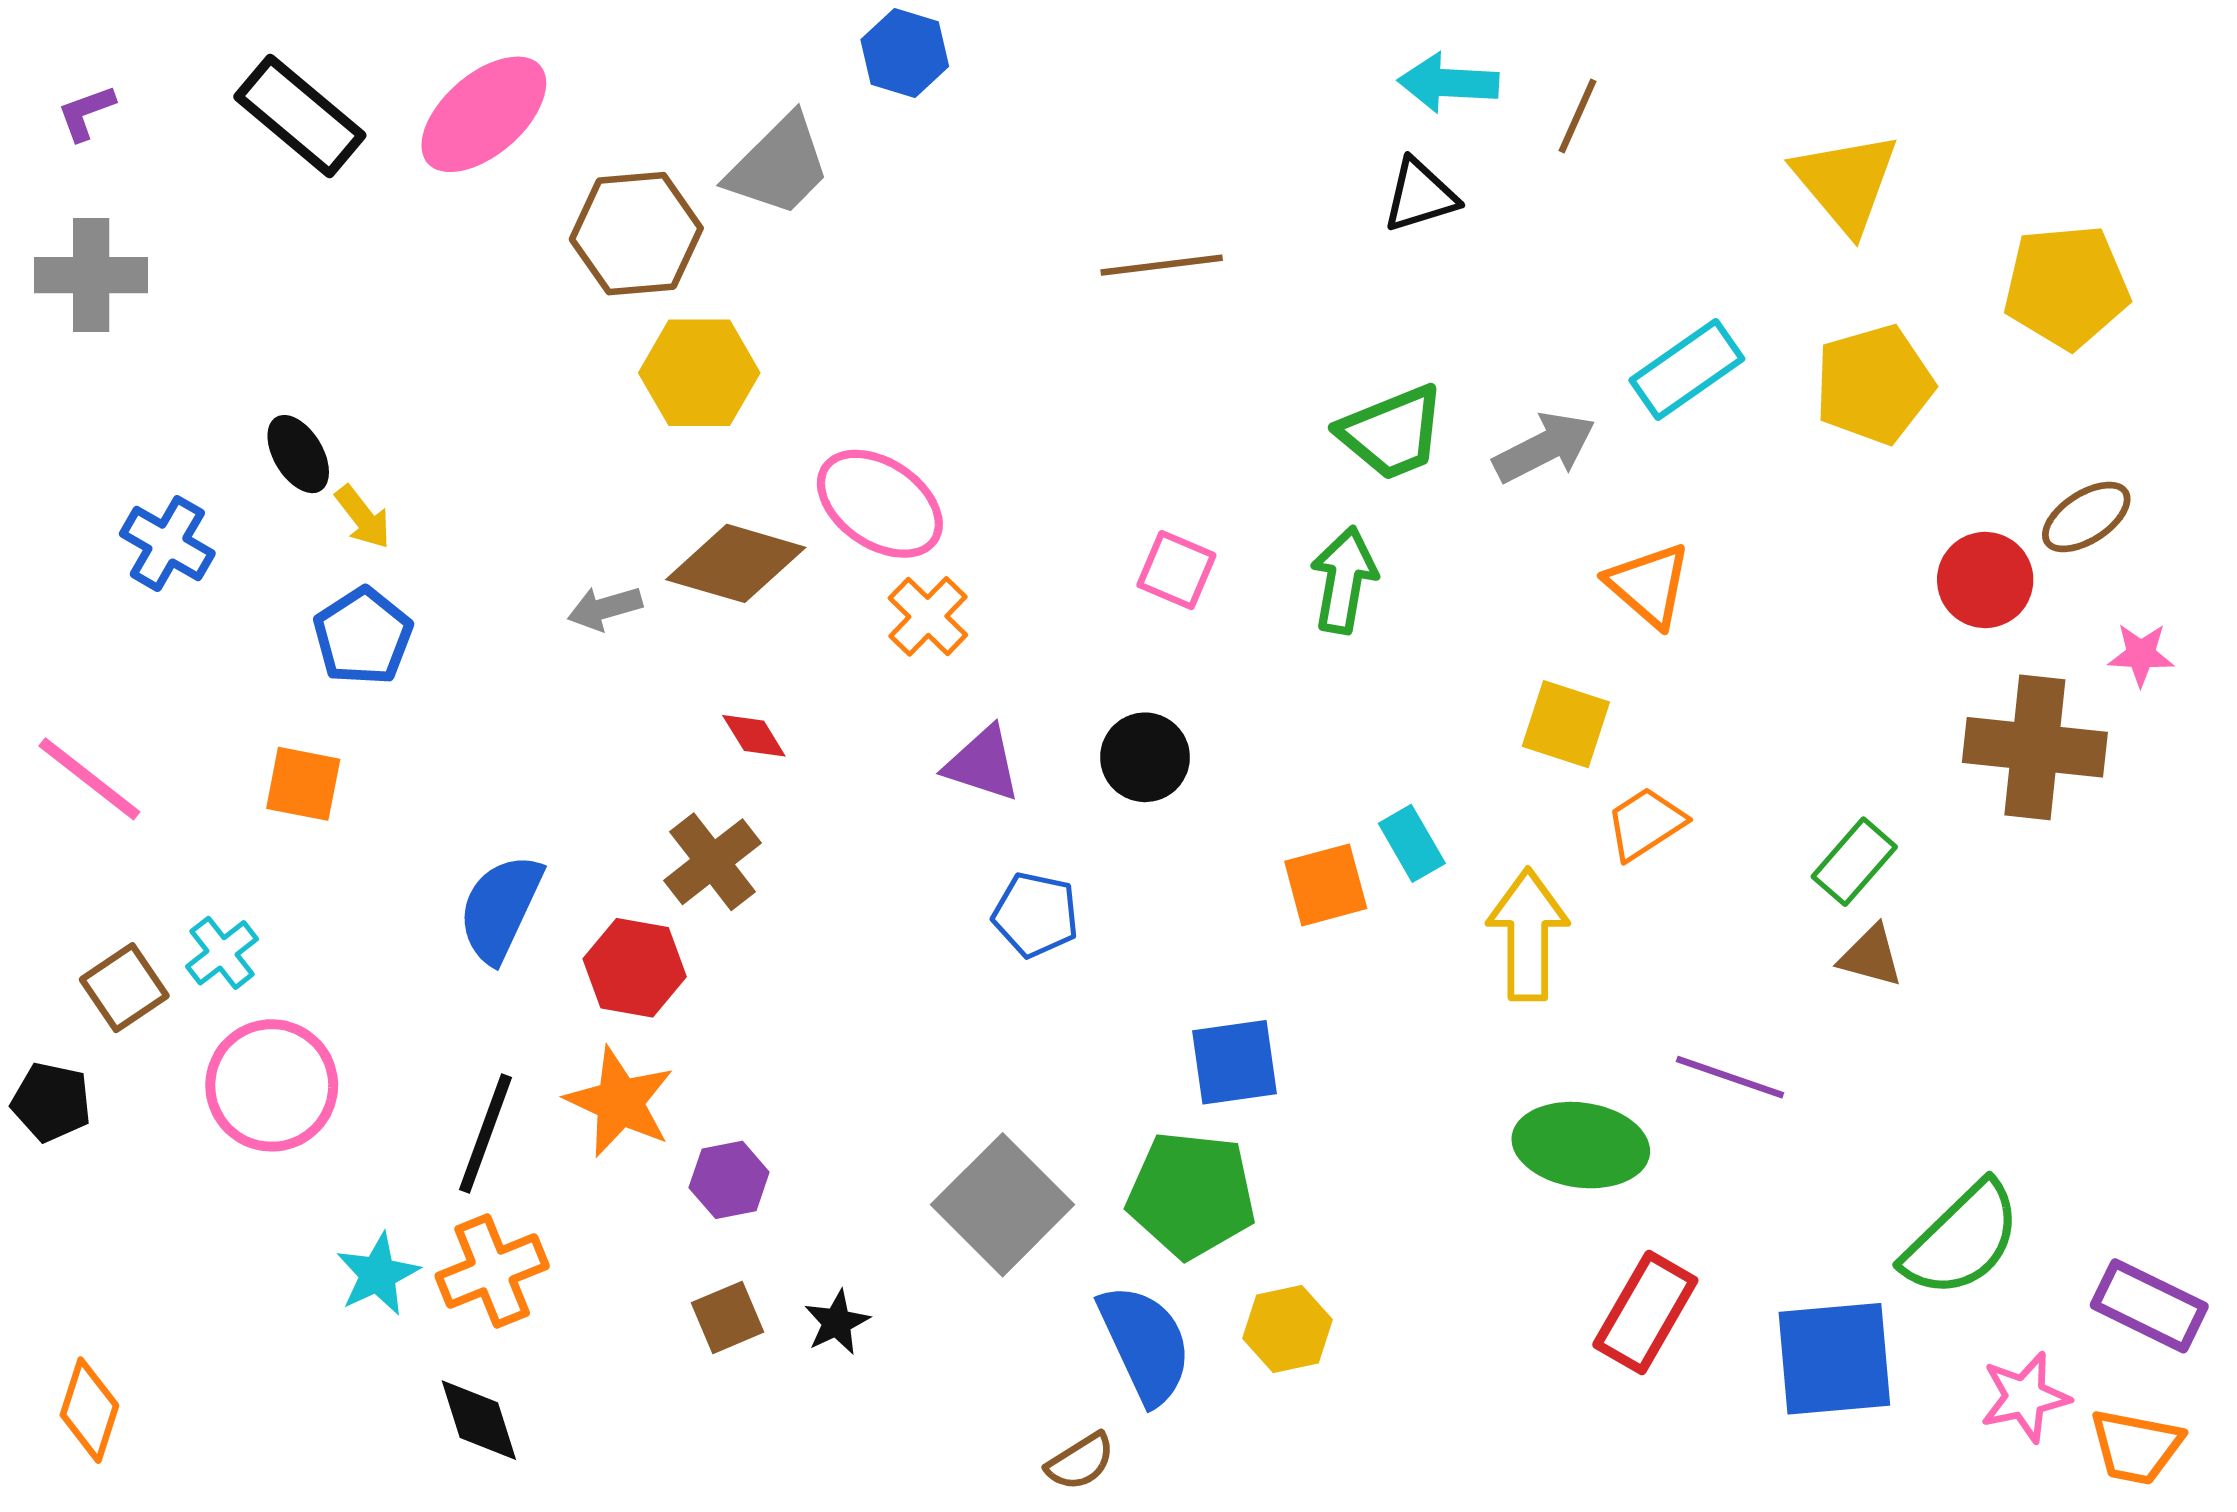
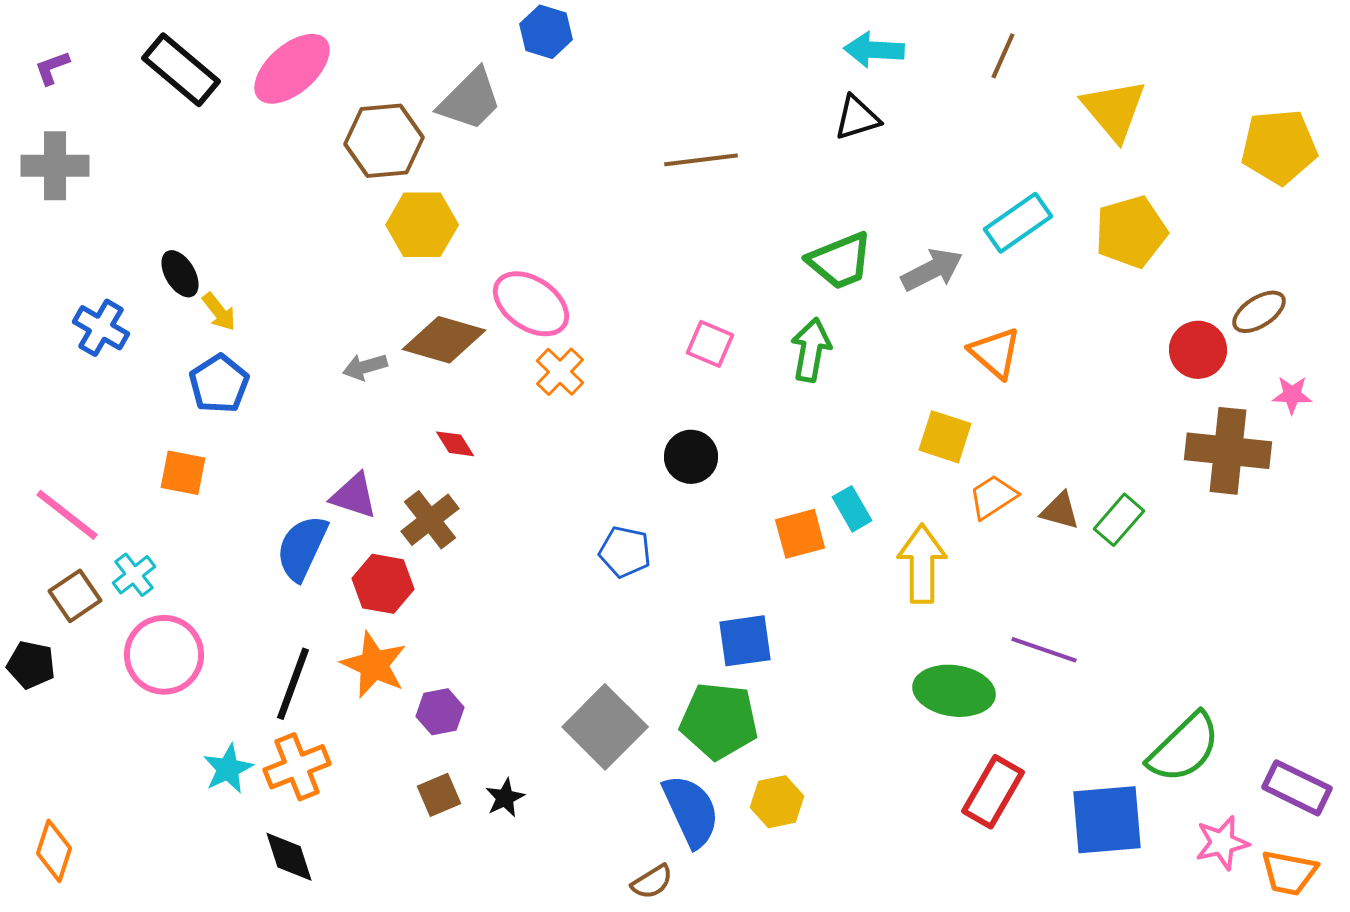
brown line: (1578, 116) -> (1003, 56), moved
yellow pentagon: (2066, 287) -> (1279, 147), moved
purple triangle: (983, 764) -> (354, 496), moved
pink line: (89, 779) -> (67, 515), moved
brown triangle: (1871, 956) -> (1060, 511), moved

